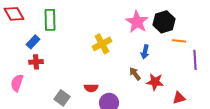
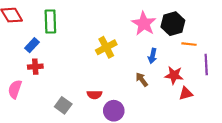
red star: (155, 82) -> (174, 75), moved
red triangle: (179, 98) -> (186, 94), moved

